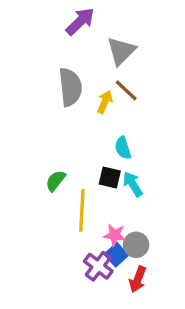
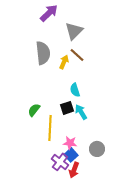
black square: (110, 177) -> (67, 108), turned -32
gray circle: (136, 245) -> (97, 149), moved
red arrow: (138, 279) -> (74, 170), moved

